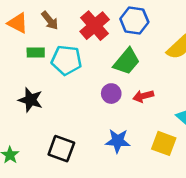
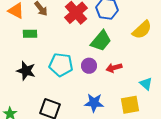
cyan pentagon: (66, 60) -> (61, 65), moved
yellow square: (164, 143) -> (130, 105), turned -30

